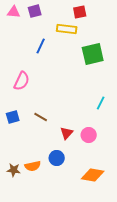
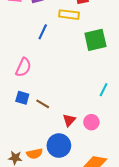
blue square: (13, 117) -> (22, 98), moved, turned 32
blue circle: (57, 158) -> (59, 146), size x1.5

